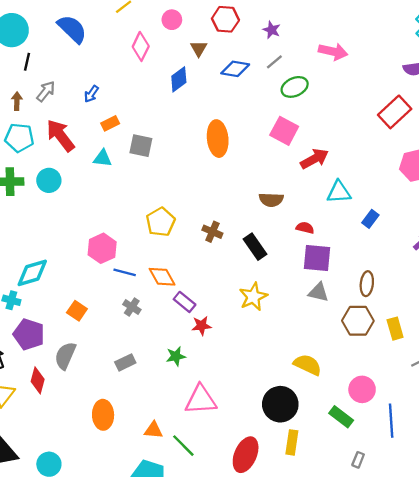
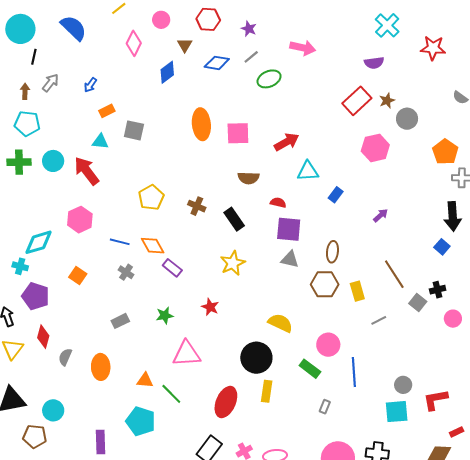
pink square: (284, 131) -> (238, 133), moved, turned -30
red arrow: (61, 135) -> (87, 171), moved
pink hexagon: (102, 248) -> (80, 220), moved
red star: (201, 326) -> (210, 307), moved, turned 30
gray semicircle: (65, 356) -> (65, 357), moved, size x0.7

